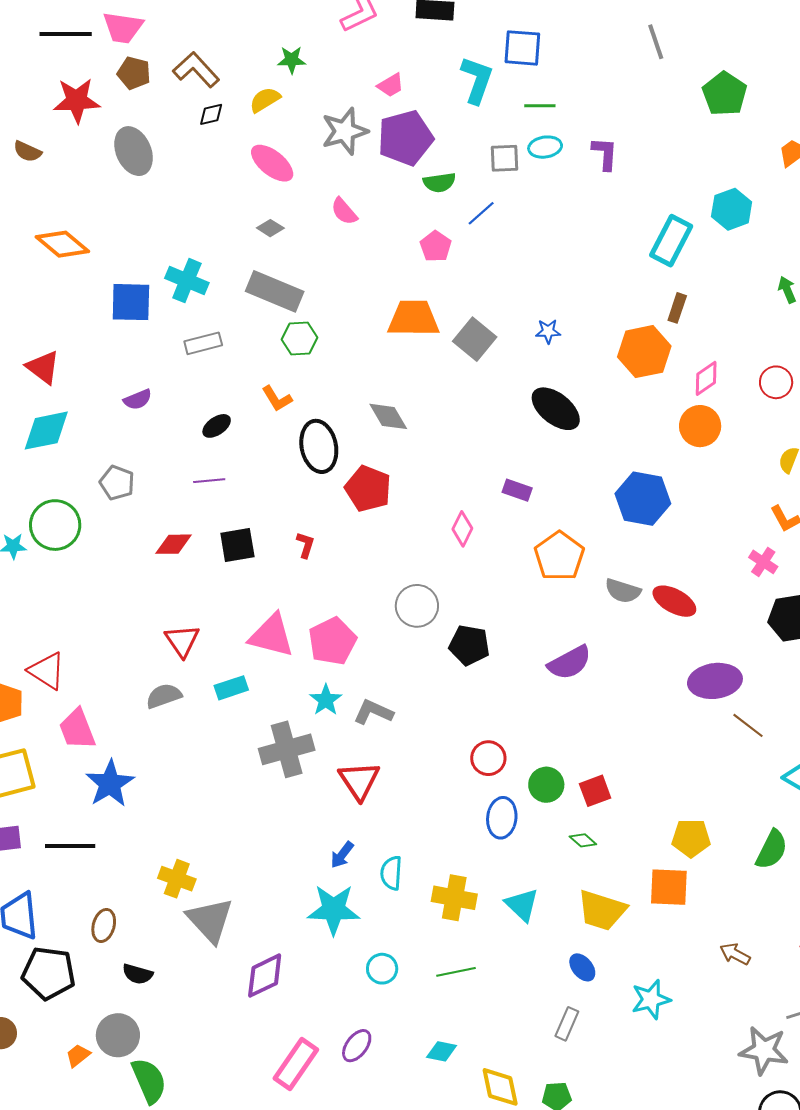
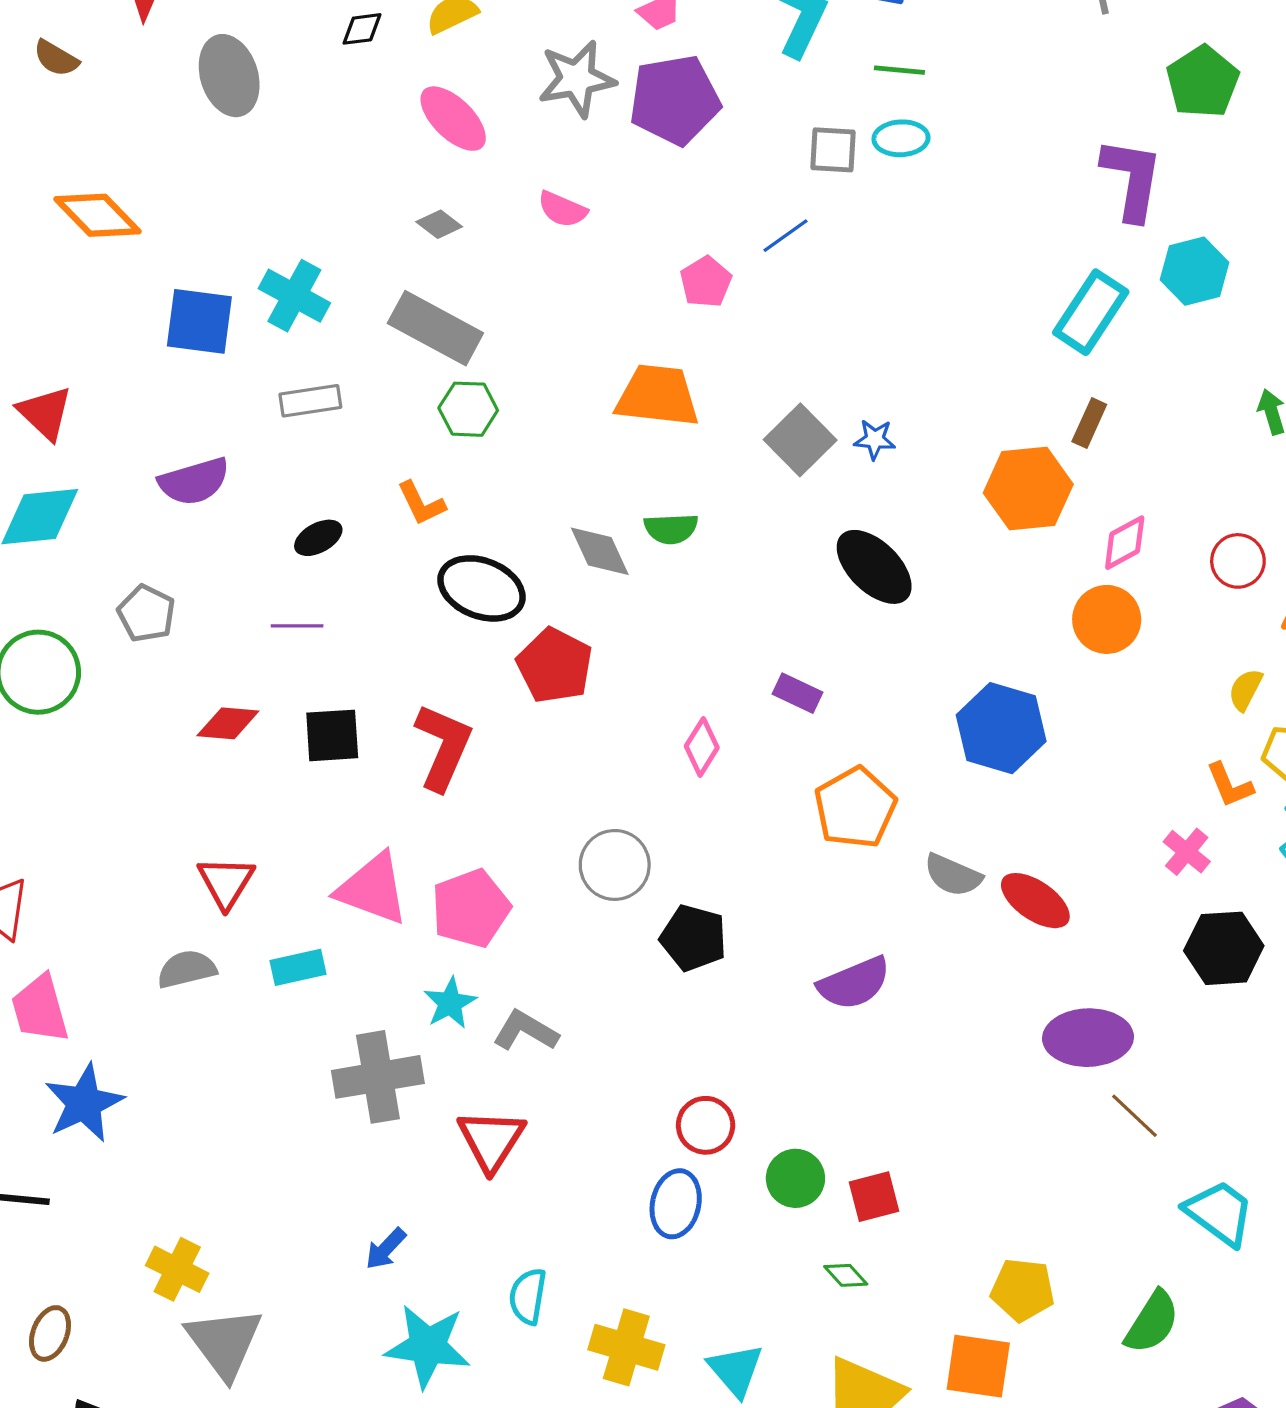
purple L-shape: (605, 154) -> (1132, 179), moved, size x1.5
green semicircle: (439, 182) -> (671, 529), moved
pink semicircle: (344, 211) -> (562, 209), turned -32
gray square: (475, 339) -> (800, 440), moved
purple semicircle: (138, 399) -> (194, 481), size x1.5
black ellipse: (319, 446) -> (482, 588), turned -63
red L-shape: (305, 545) -> (443, 747), size x2.0
blue ellipse: (502, 818) -> (676, 1204), moved
blue arrow: (342, 855) -> (386, 1249), moved

